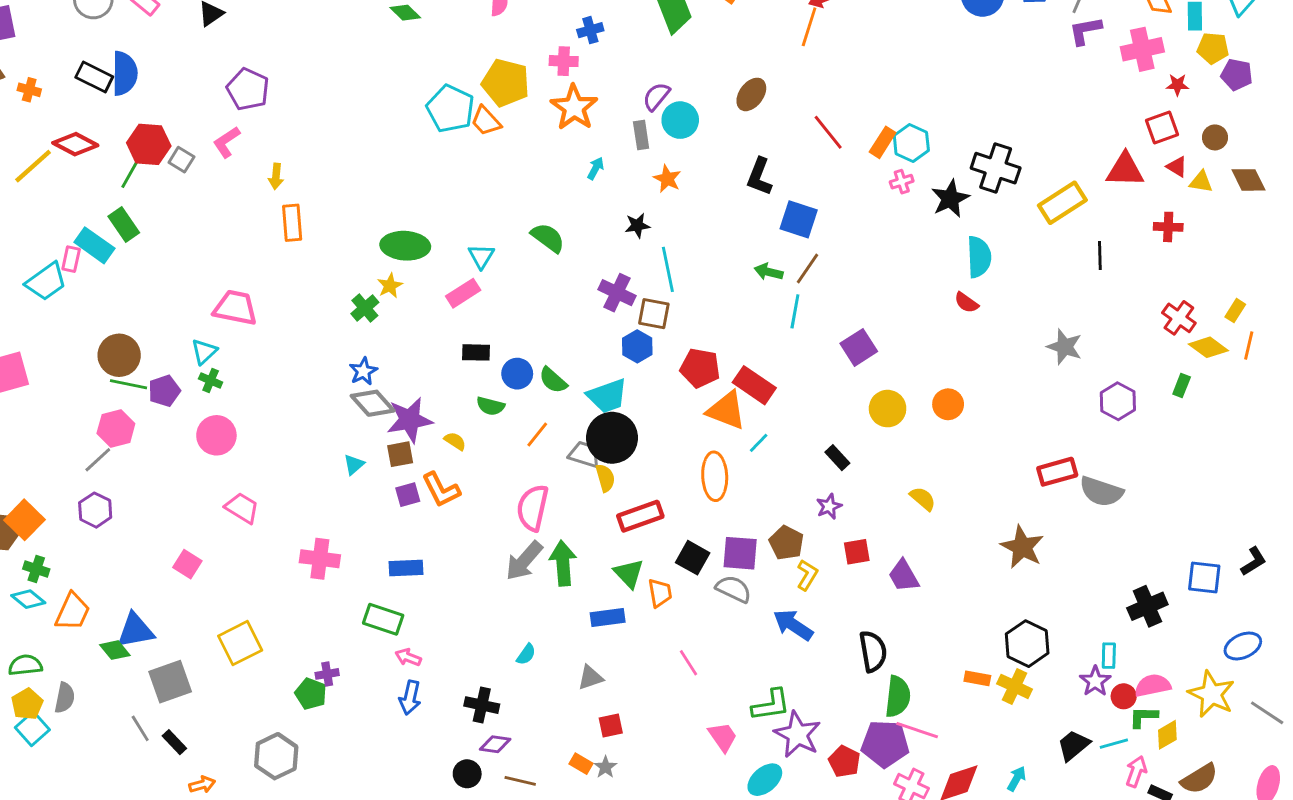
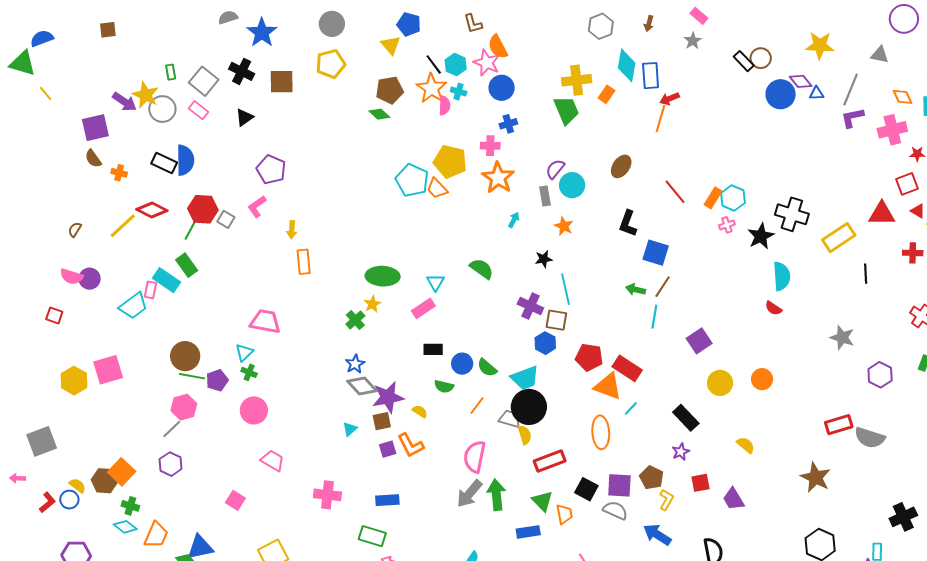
black rectangle: (837, 458) -> (686, 418), size x1.5

